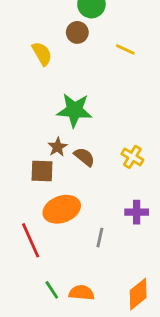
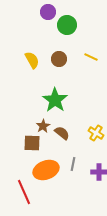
brown circle: (77, 32) -> (59, 59), moved
green star: (74, 110) -> (55, 100), turned 30
gray line: (100, 238) -> (73, 164), moved

